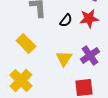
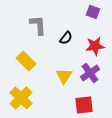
red star: (89, 18) -> (95, 46), moved

